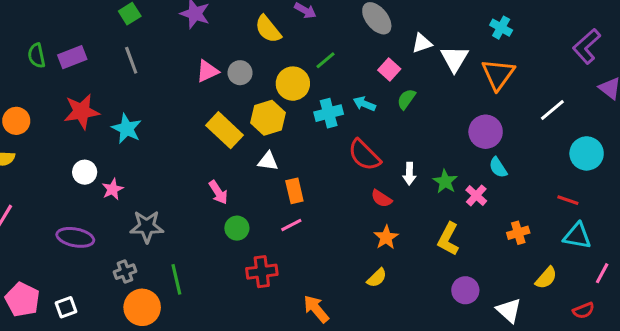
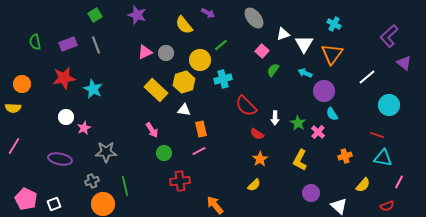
purple rectangle: (72, 57) -> (68, 44), moved
cyan arrow: (364, 104) -> (305, 73), moved

